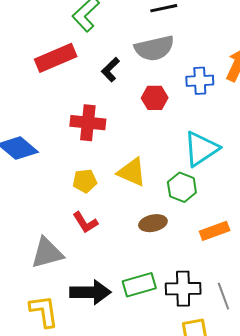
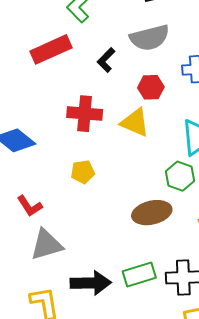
yellow triangle: (132, 172) -> (135, 122), moved
red L-shape: (85, 223) -> (30, 206), moved
brown ellipse: (153, 223) -> (152, 213), size x1.4

